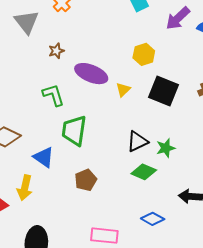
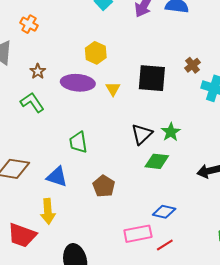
yellow hexagon: (144, 54) -> (96, 53), moved
green L-shape: (53, 95) -> (32, 102), moved
green trapezoid: (74, 131) -> (78, 142), size x0.7
blue diamond: (153, 219) -> (164, 212), moved

